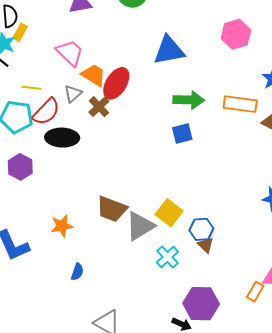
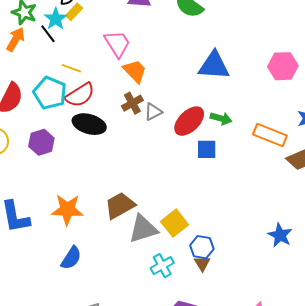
red ellipse: (116, 83) -> (189, 121), moved
gray triangle: (73, 94) -> (153, 112), moved
green arrow: (189, 100) -> (221, 118), size x0.7
brown trapezoid: (112, 209) -> (120, 205), turned 116
orange star: (62, 226) -> (67, 210), size x1.4
blue semicircle: (77, 272) -> (71, 258), size x1.4

